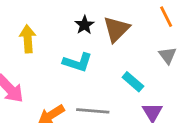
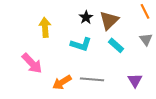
cyan rectangle: (133, 82) -> (116, 45), moved

